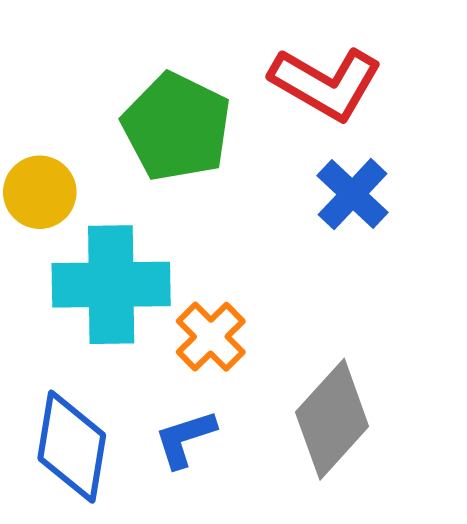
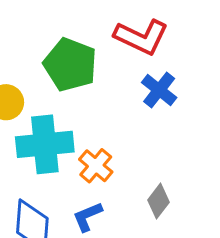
gray diamond: (332, 419) -> (159, 201), size x0.6

